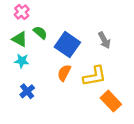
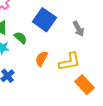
green semicircle: (40, 33) -> (20, 38), moved
blue square: (67, 45) -> (44, 20), moved

